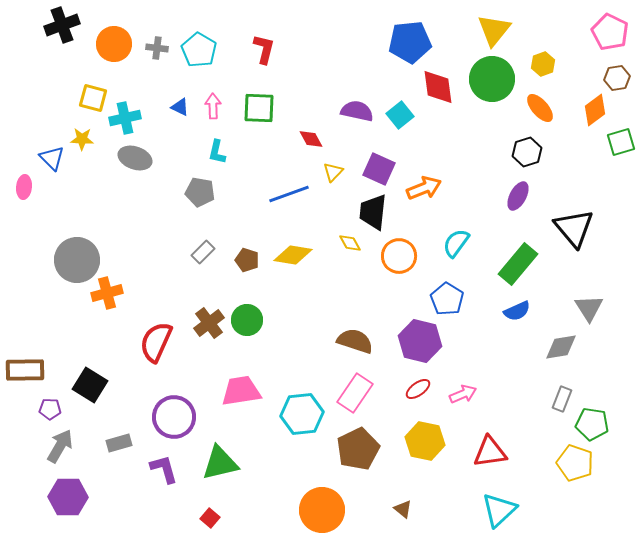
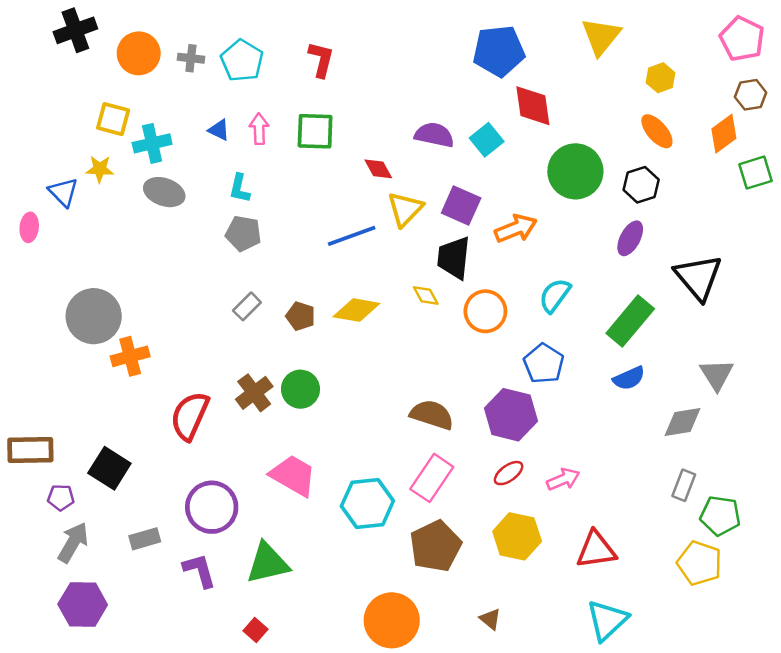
green circle: (492, 79) -> (575, 171), moved
cyan L-shape: (217, 152) -> (240, 188), moved
yellow triangle: (333, 172) -> (405, 209), size x1.5
pink trapezoid: (241, 391) -> (293, 476), turned 39

